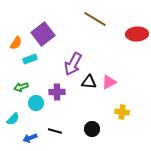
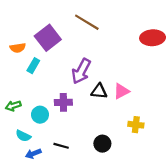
brown line: (95, 19) -> (87, 22), moved
orange semicircle: (16, 43) -> (18, 48), turned 48
cyan rectangle: (30, 59) -> (33, 66), turned -40
green arrow: (21, 87) -> (13, 106), moved
cyan semicircle: (13, 119) -> (23, 136), moved, turned 72

